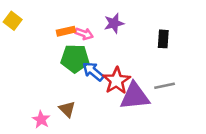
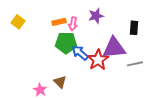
yellow square: (13, 21) -> (18, 22), moved
pink arrow: (84, 34) -> (73, 24), turned 80
purple triangle: (135, 96) -> (114, 48), moved

